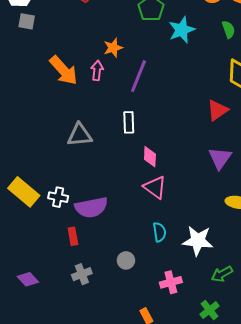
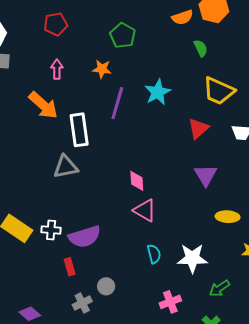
cyan star: (182, 30) -> (158, 92), moved
orange star: (113, 48) -> (102, 69), moved, turned 30
pink arrow: (97, 71) -> (57, 69), moved
white rectangle: (129, 122) -> (79, 130), moved, size x1.5
gray circle: (126, 260) -> (106, 286), moved

